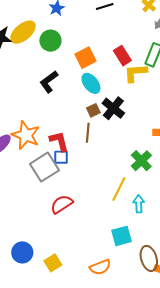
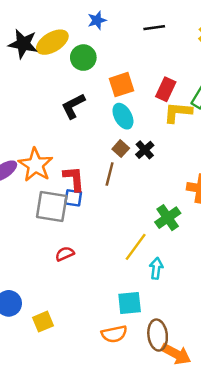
red rectangle: (122, 56) -> (166, 89), turned 48
black cross: (113, 108) -> (145, 150), size x0.7
brown square: (93, 110) -> (121, 149), turned -32
gray square: (45, 167) -> (52, 206), turned 32
red semicircle: (62, 204) -> (65, 254), size x0.7
orange semicircle: (100, 267) -> (114, 334), moved

